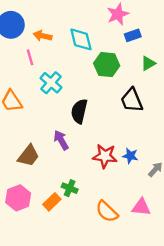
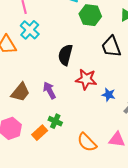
cyan cross: (51, 83) -> (30, 30), moved
purple arrow: (61, 140) -> (49, 90), moved
red star: (105, 156) -> (86, 79), moved

